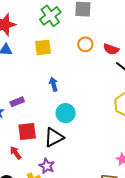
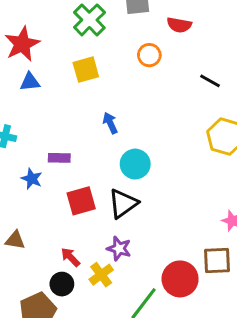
red semicircle: (111, 49) -> (179, 25), moved
purple rectangle: (17, 102) -> (59, 158), turned 32
red arrow: (16, 153) -> (70, 257), moved

